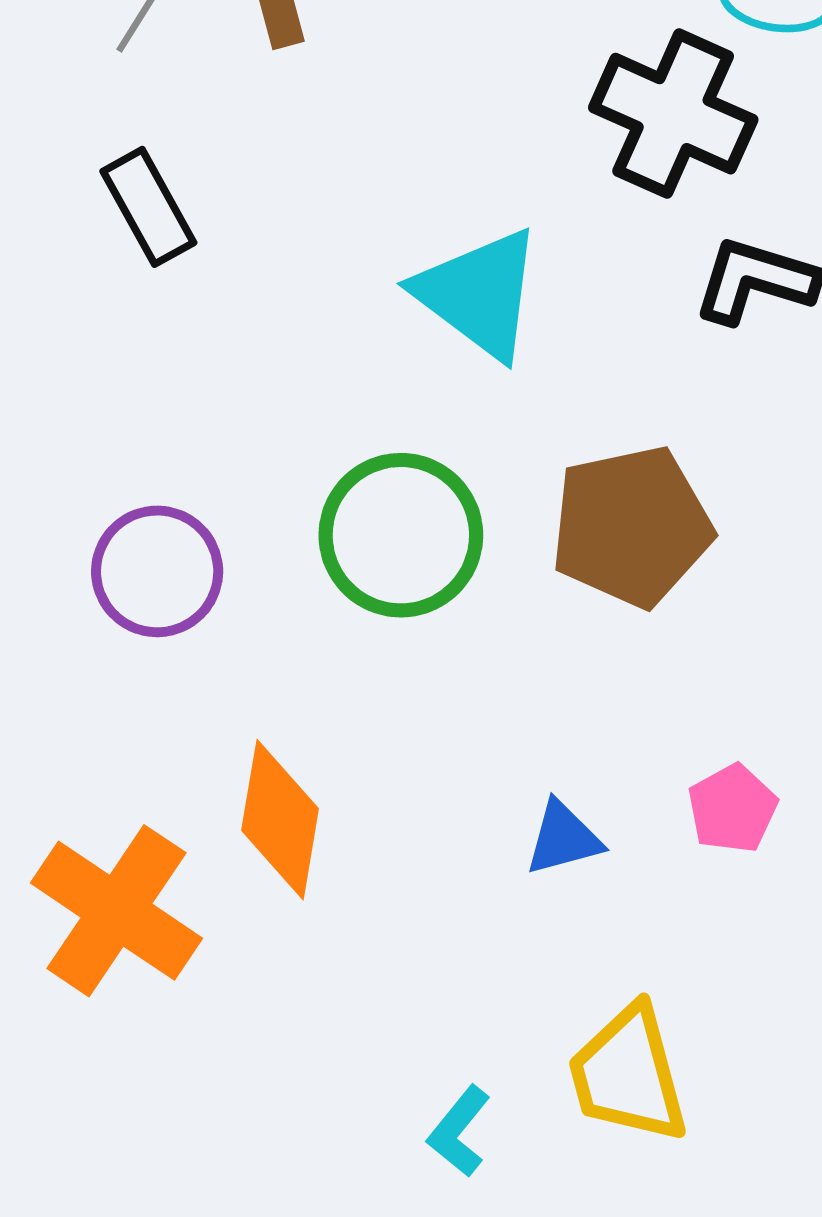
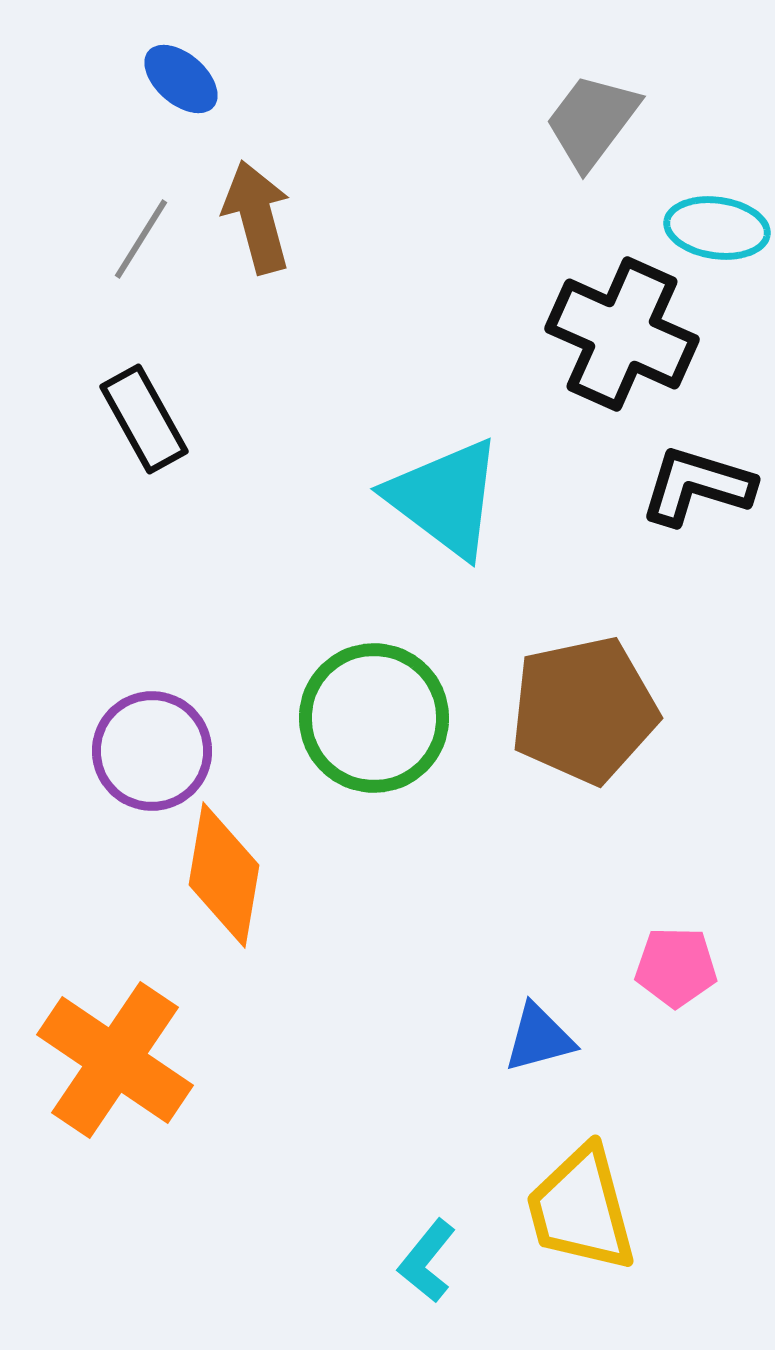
pink pentagon: (732, 809) -> (676, 967), turned 30
orange diamond: (280, 820) -> (224, 875), moved
blue triangle: (563, 838) -> (539, 1038), moved

